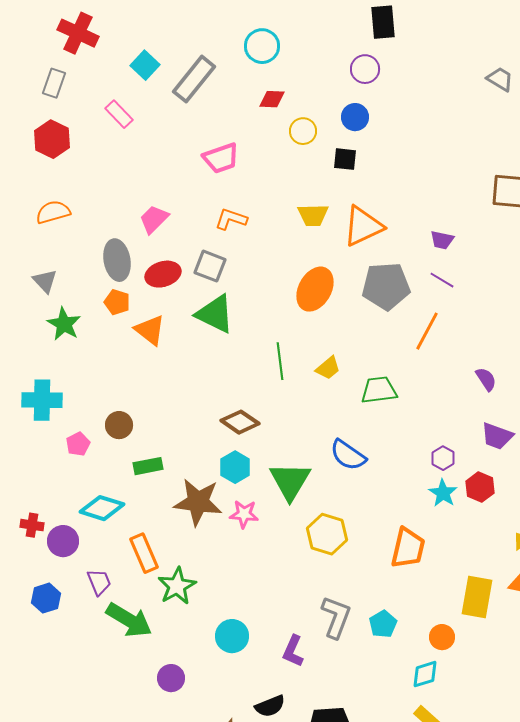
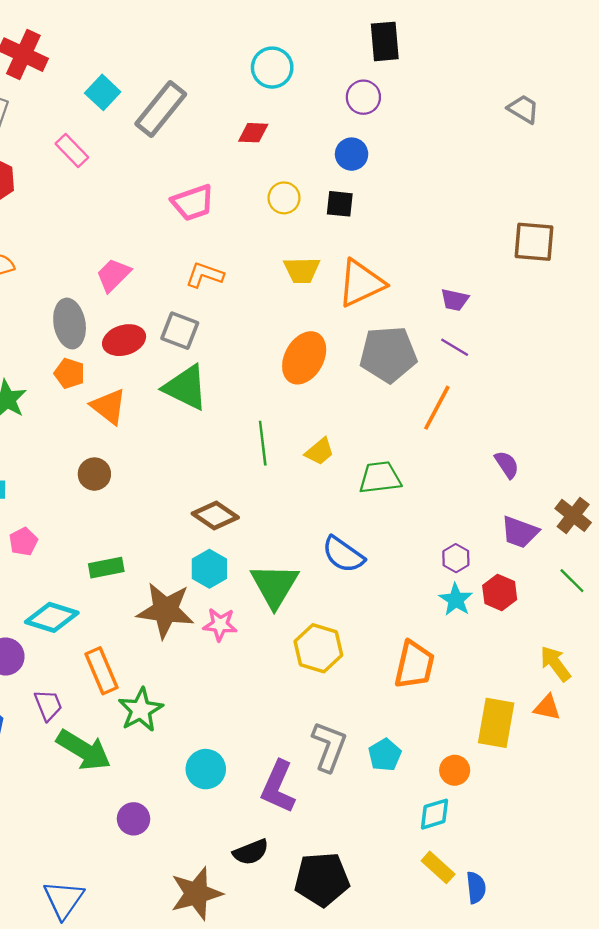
cyan circle: (262, 46) -> (272, 68), moved
yellow circle: (303, 131) -> (284, 198), moved
brown circle: (119, 425) -> (94, 474), moved
purple L-shape: (293, 651) -> (278, 787), size x1.4

